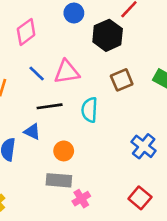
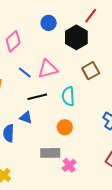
orange circle: (64, 151) -> (65, 127), moved

